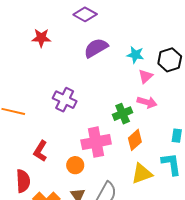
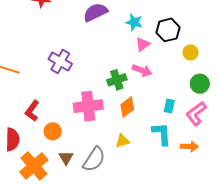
orange circle: (75, 165) -> (53, 131), moved
yellow triangle: (142, 174) -> (122, 141), moved, size x0.7

